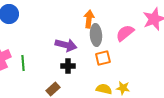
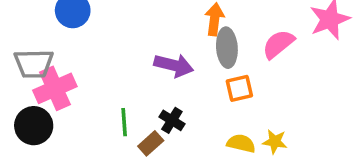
green line: (23, 63) -> (124, 122), moved
black cross: (68, 66) -> (172, 120), moved, turned 32

